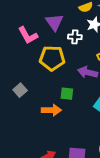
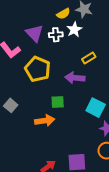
white cross: (75, 37) -> (56, 35), moved
yellow pentagon: (52, 58) -> (38, 69), turned 30

